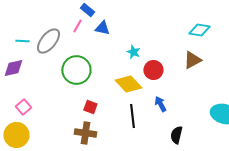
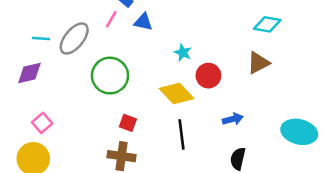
blue arrow: (160, 104) -> (233, 119), moved, turned 105

